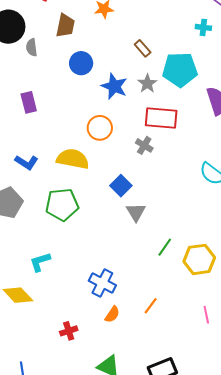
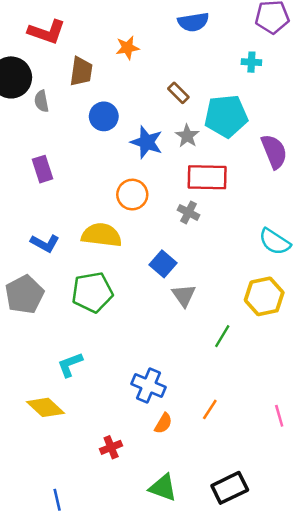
yellow hexagon: (199, 259) -> (264, 296), moved

